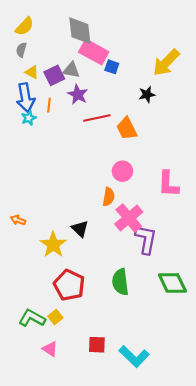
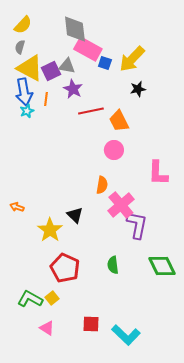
yellow arrow: (166, 63) -> (132, 59), moved
yellow triangle: (32, 72) -> (30, 68), size x2.0
pink circle: (122, 171) -> (114, 150), moved
green semicircle: (120, 282) -> (113, 265), size x0.7

